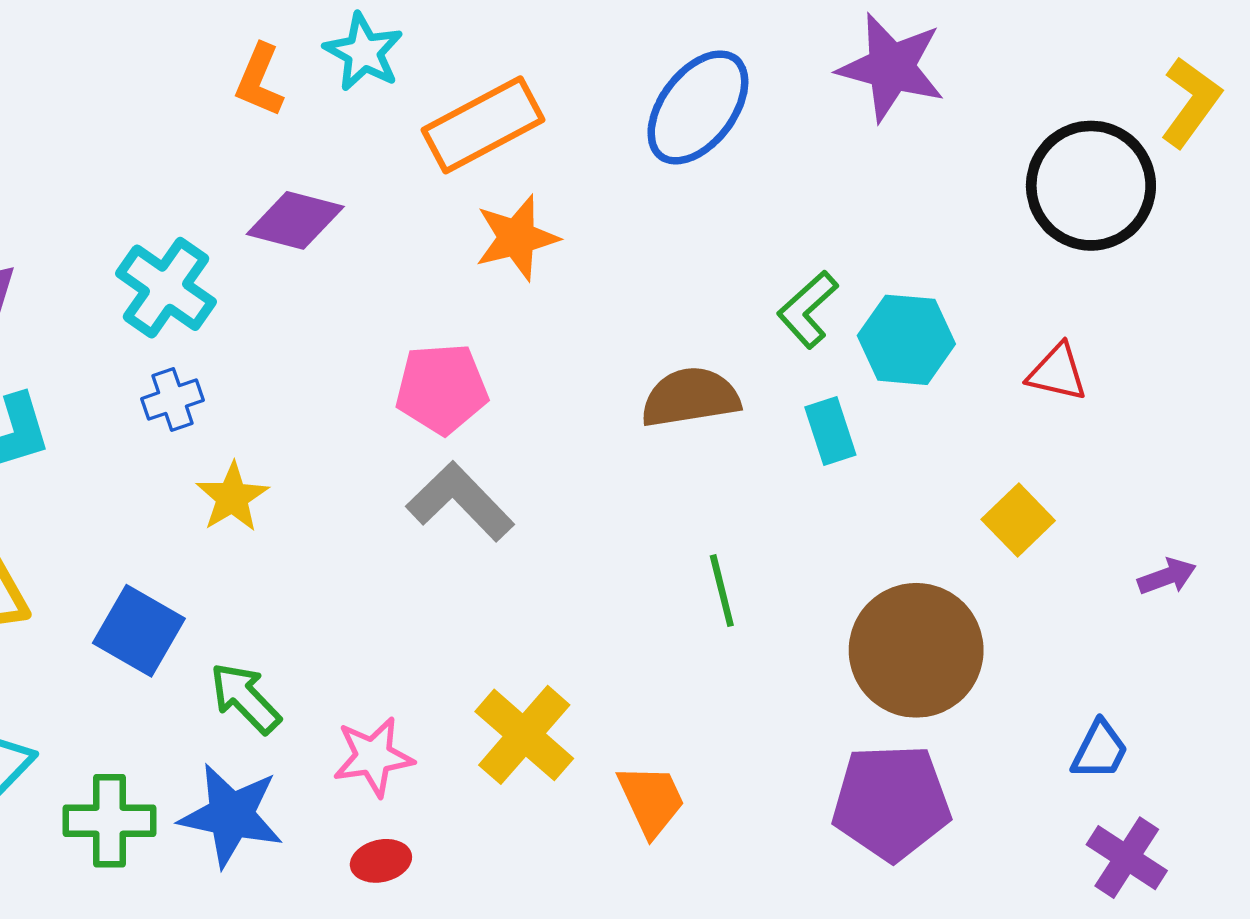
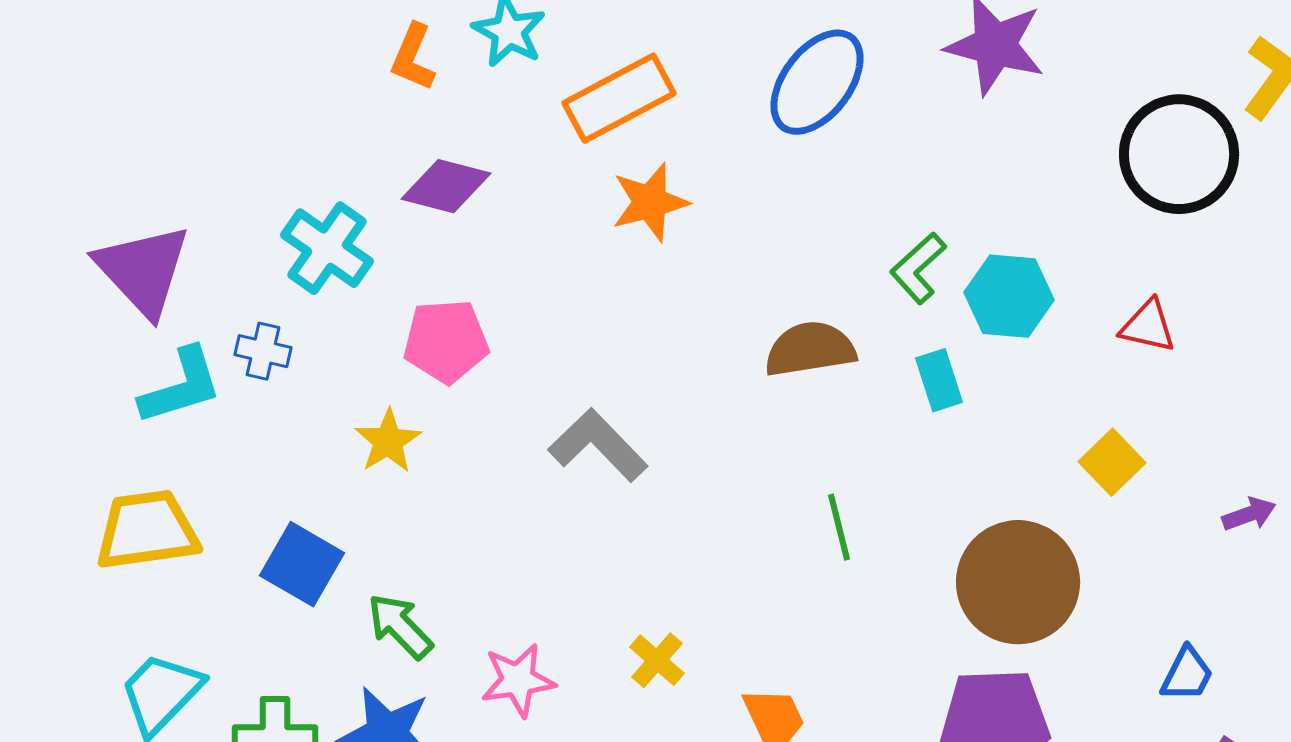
pink pentagon: (442, 389) -> (446, 341), moved
blue cross: (173, 399) -> (263, 351), moved, turned 32
yellow cross: (524, 735) -> (657, 660), size x0.6

